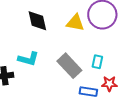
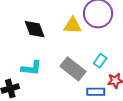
cyan rectangle: (97, 62) -> (100, 61), turned 32

